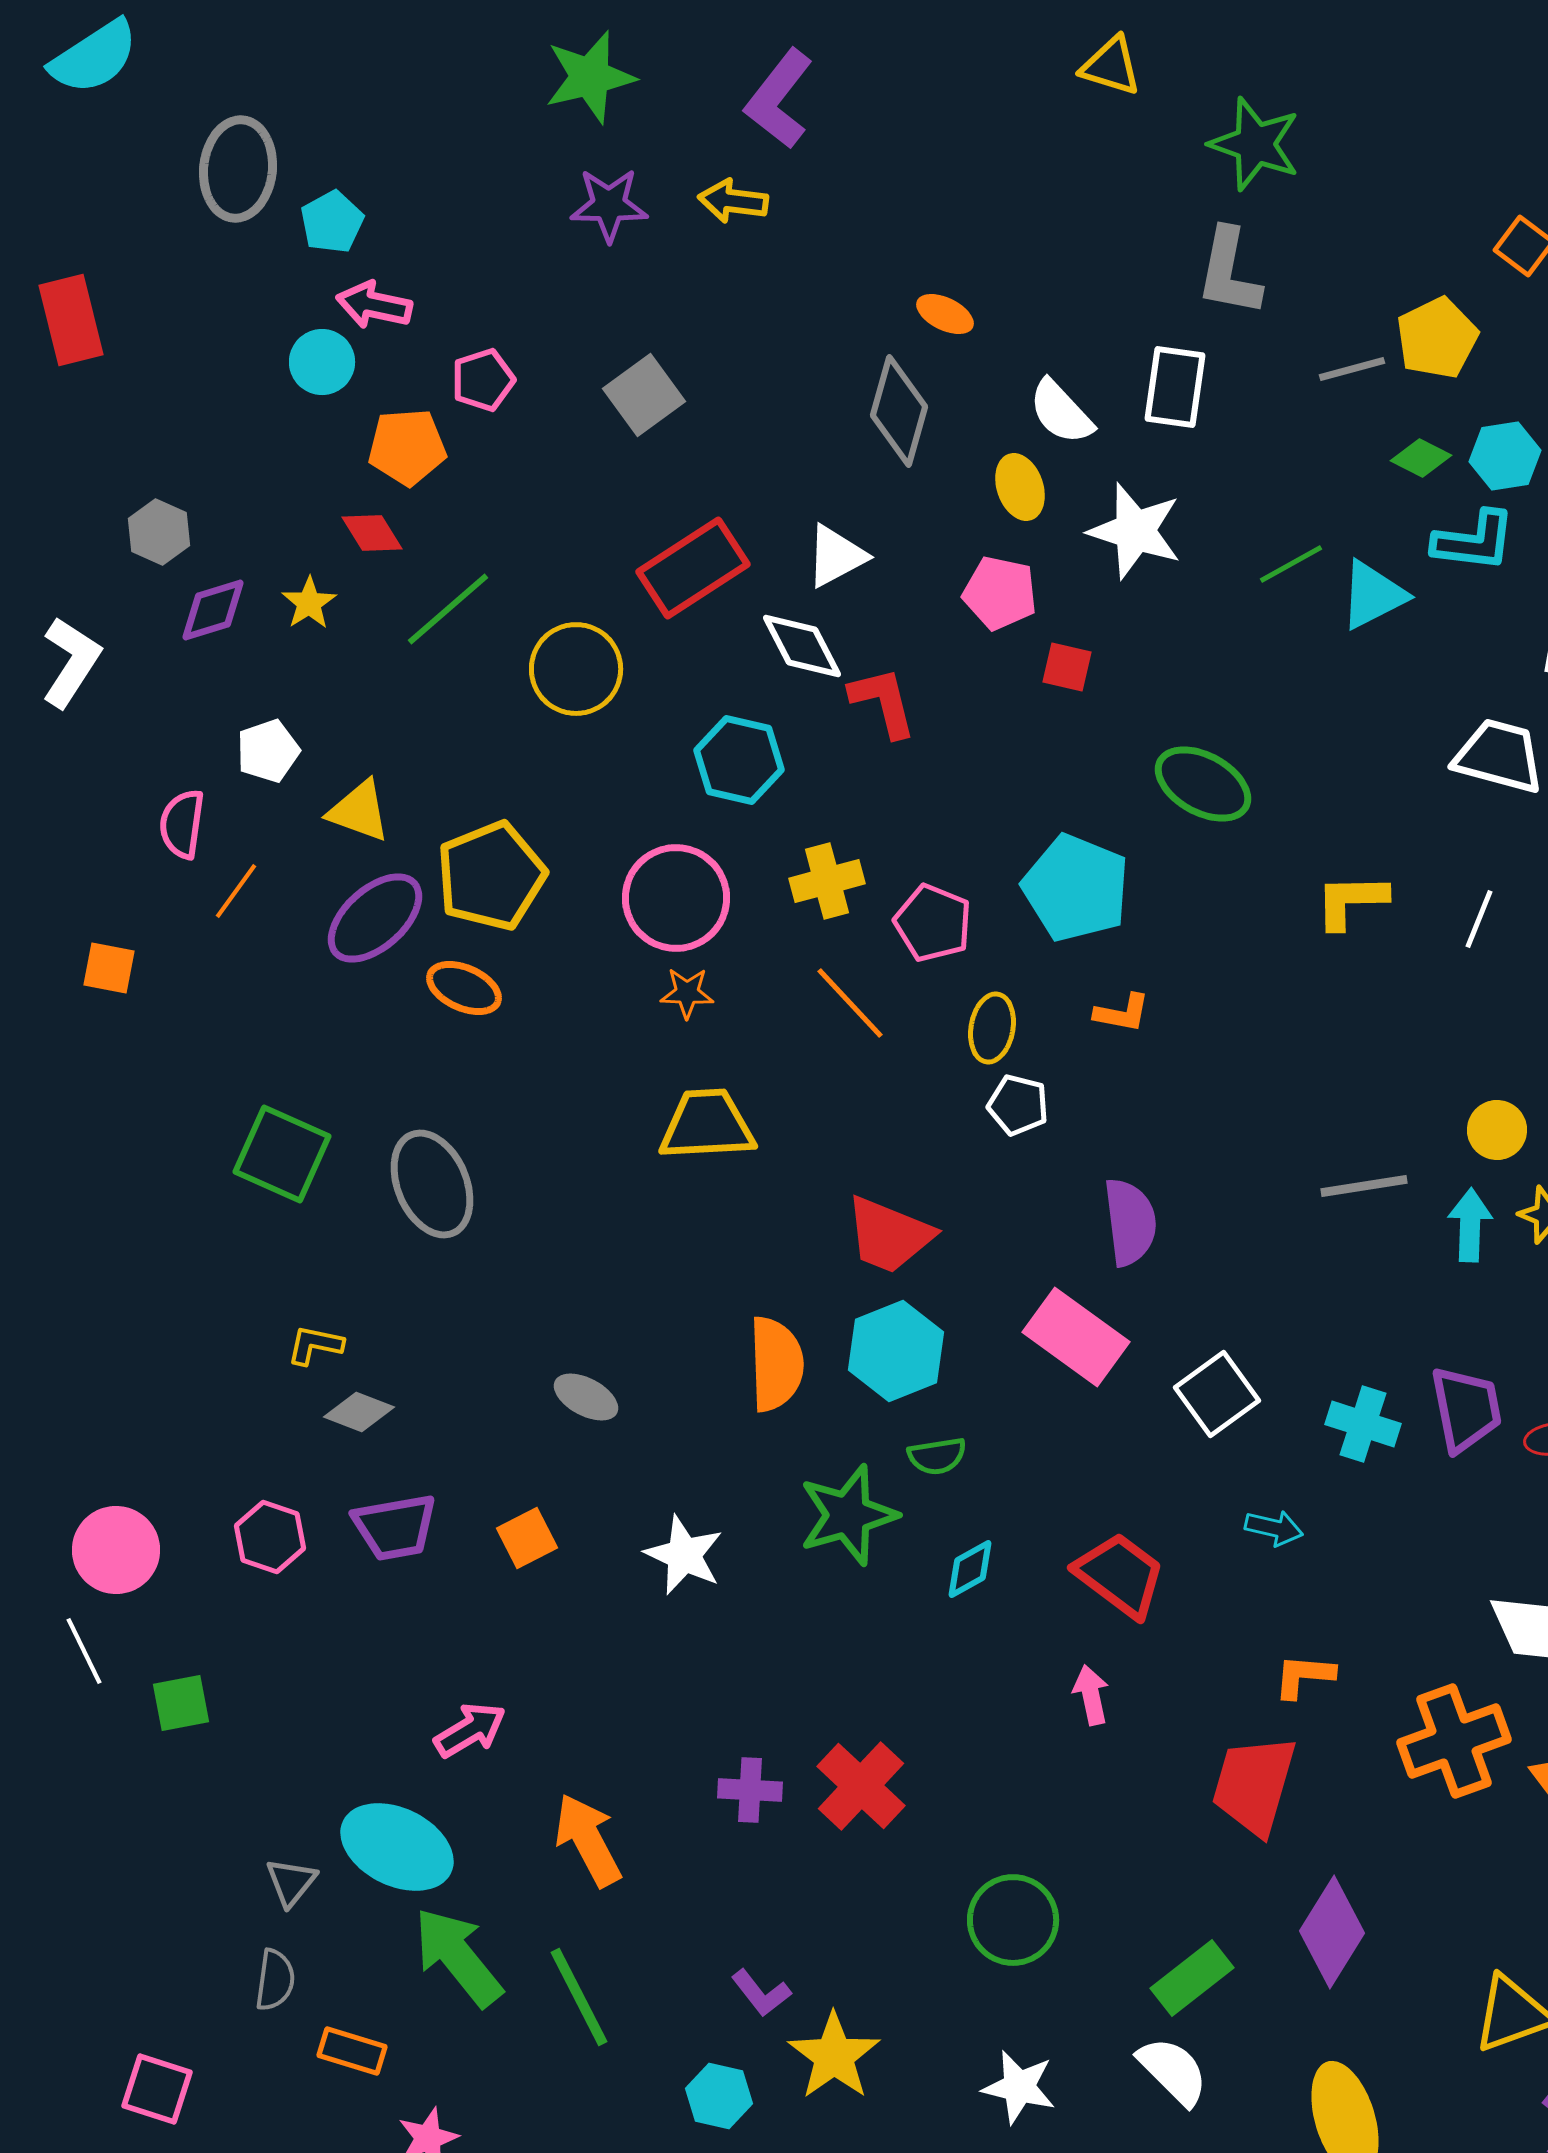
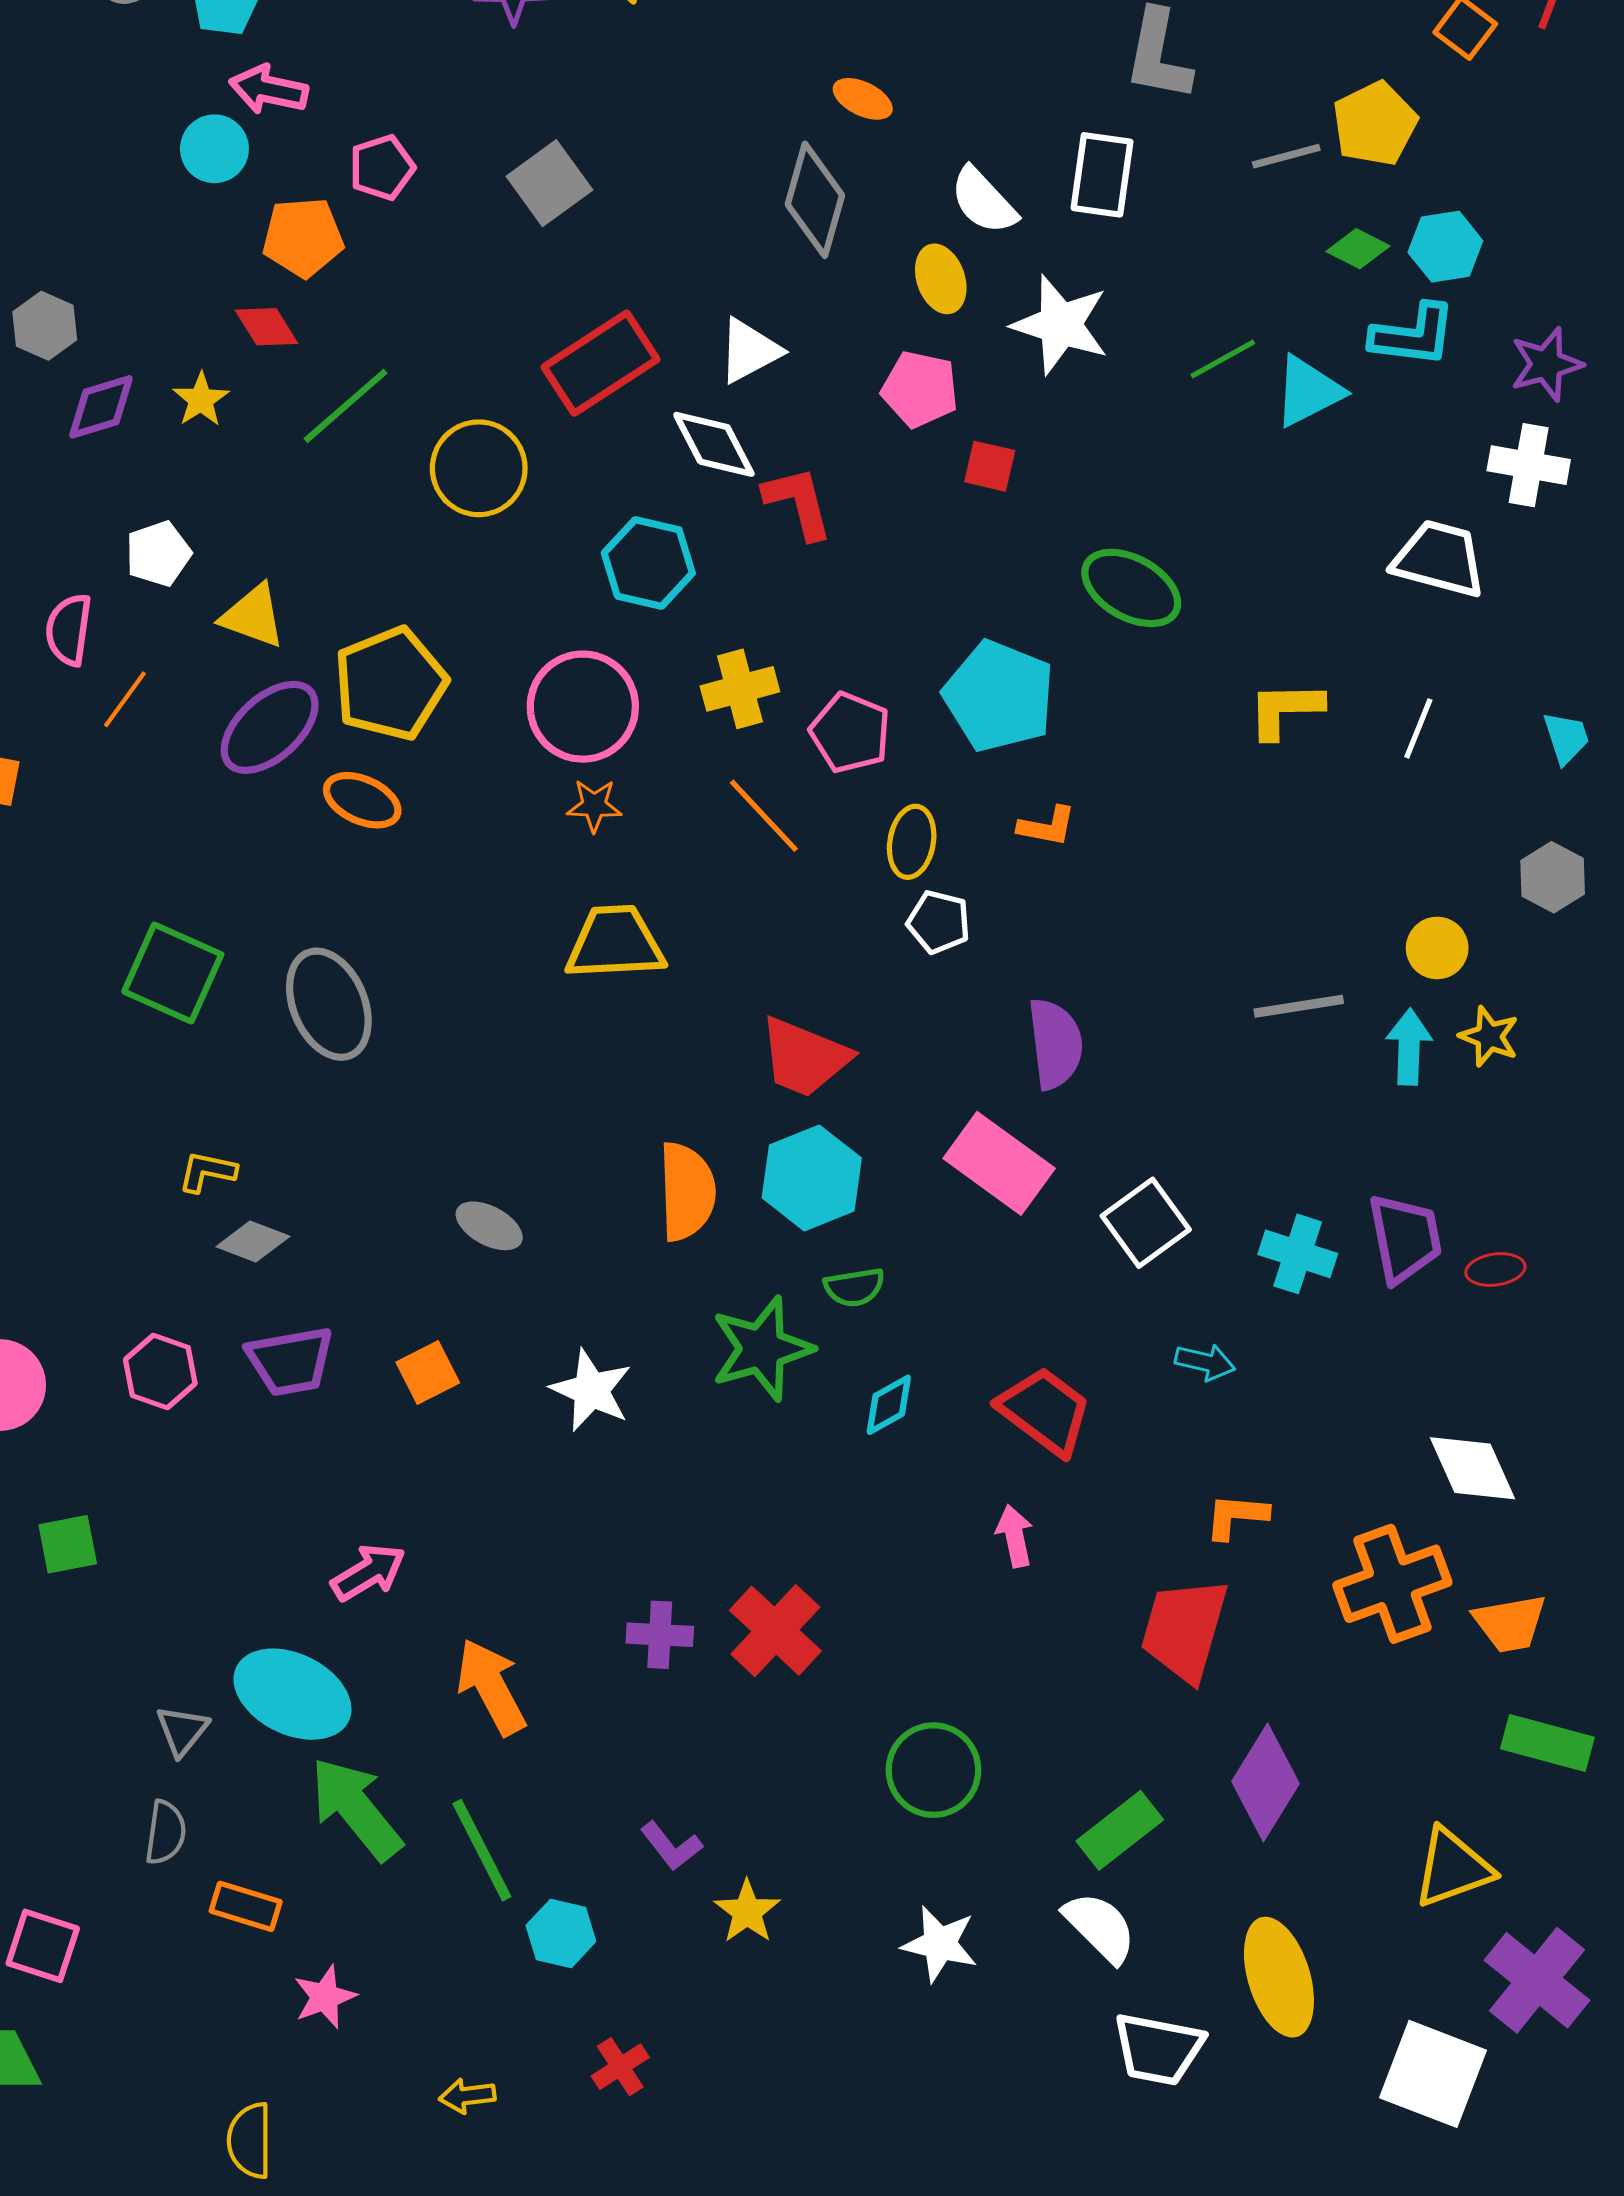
yellow star: (834, 2056) -> (747, 1912), size x0.7
cyan hexagon: (719, 2096) -> (561, 1933), moved

